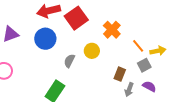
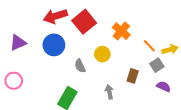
gray semicircle: (69, 61) -> (80, 66), turned -48
gray arrow: (129, 90) -> (109, 92), moved, turned 152

